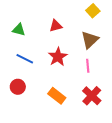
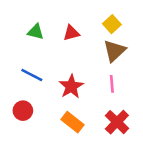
yellow square: (93, 11) -> (112, 24), moved
green triangle: (19, 30) -> (36, 32), moved
red star: (58, 57) -> (71, 86), moved

